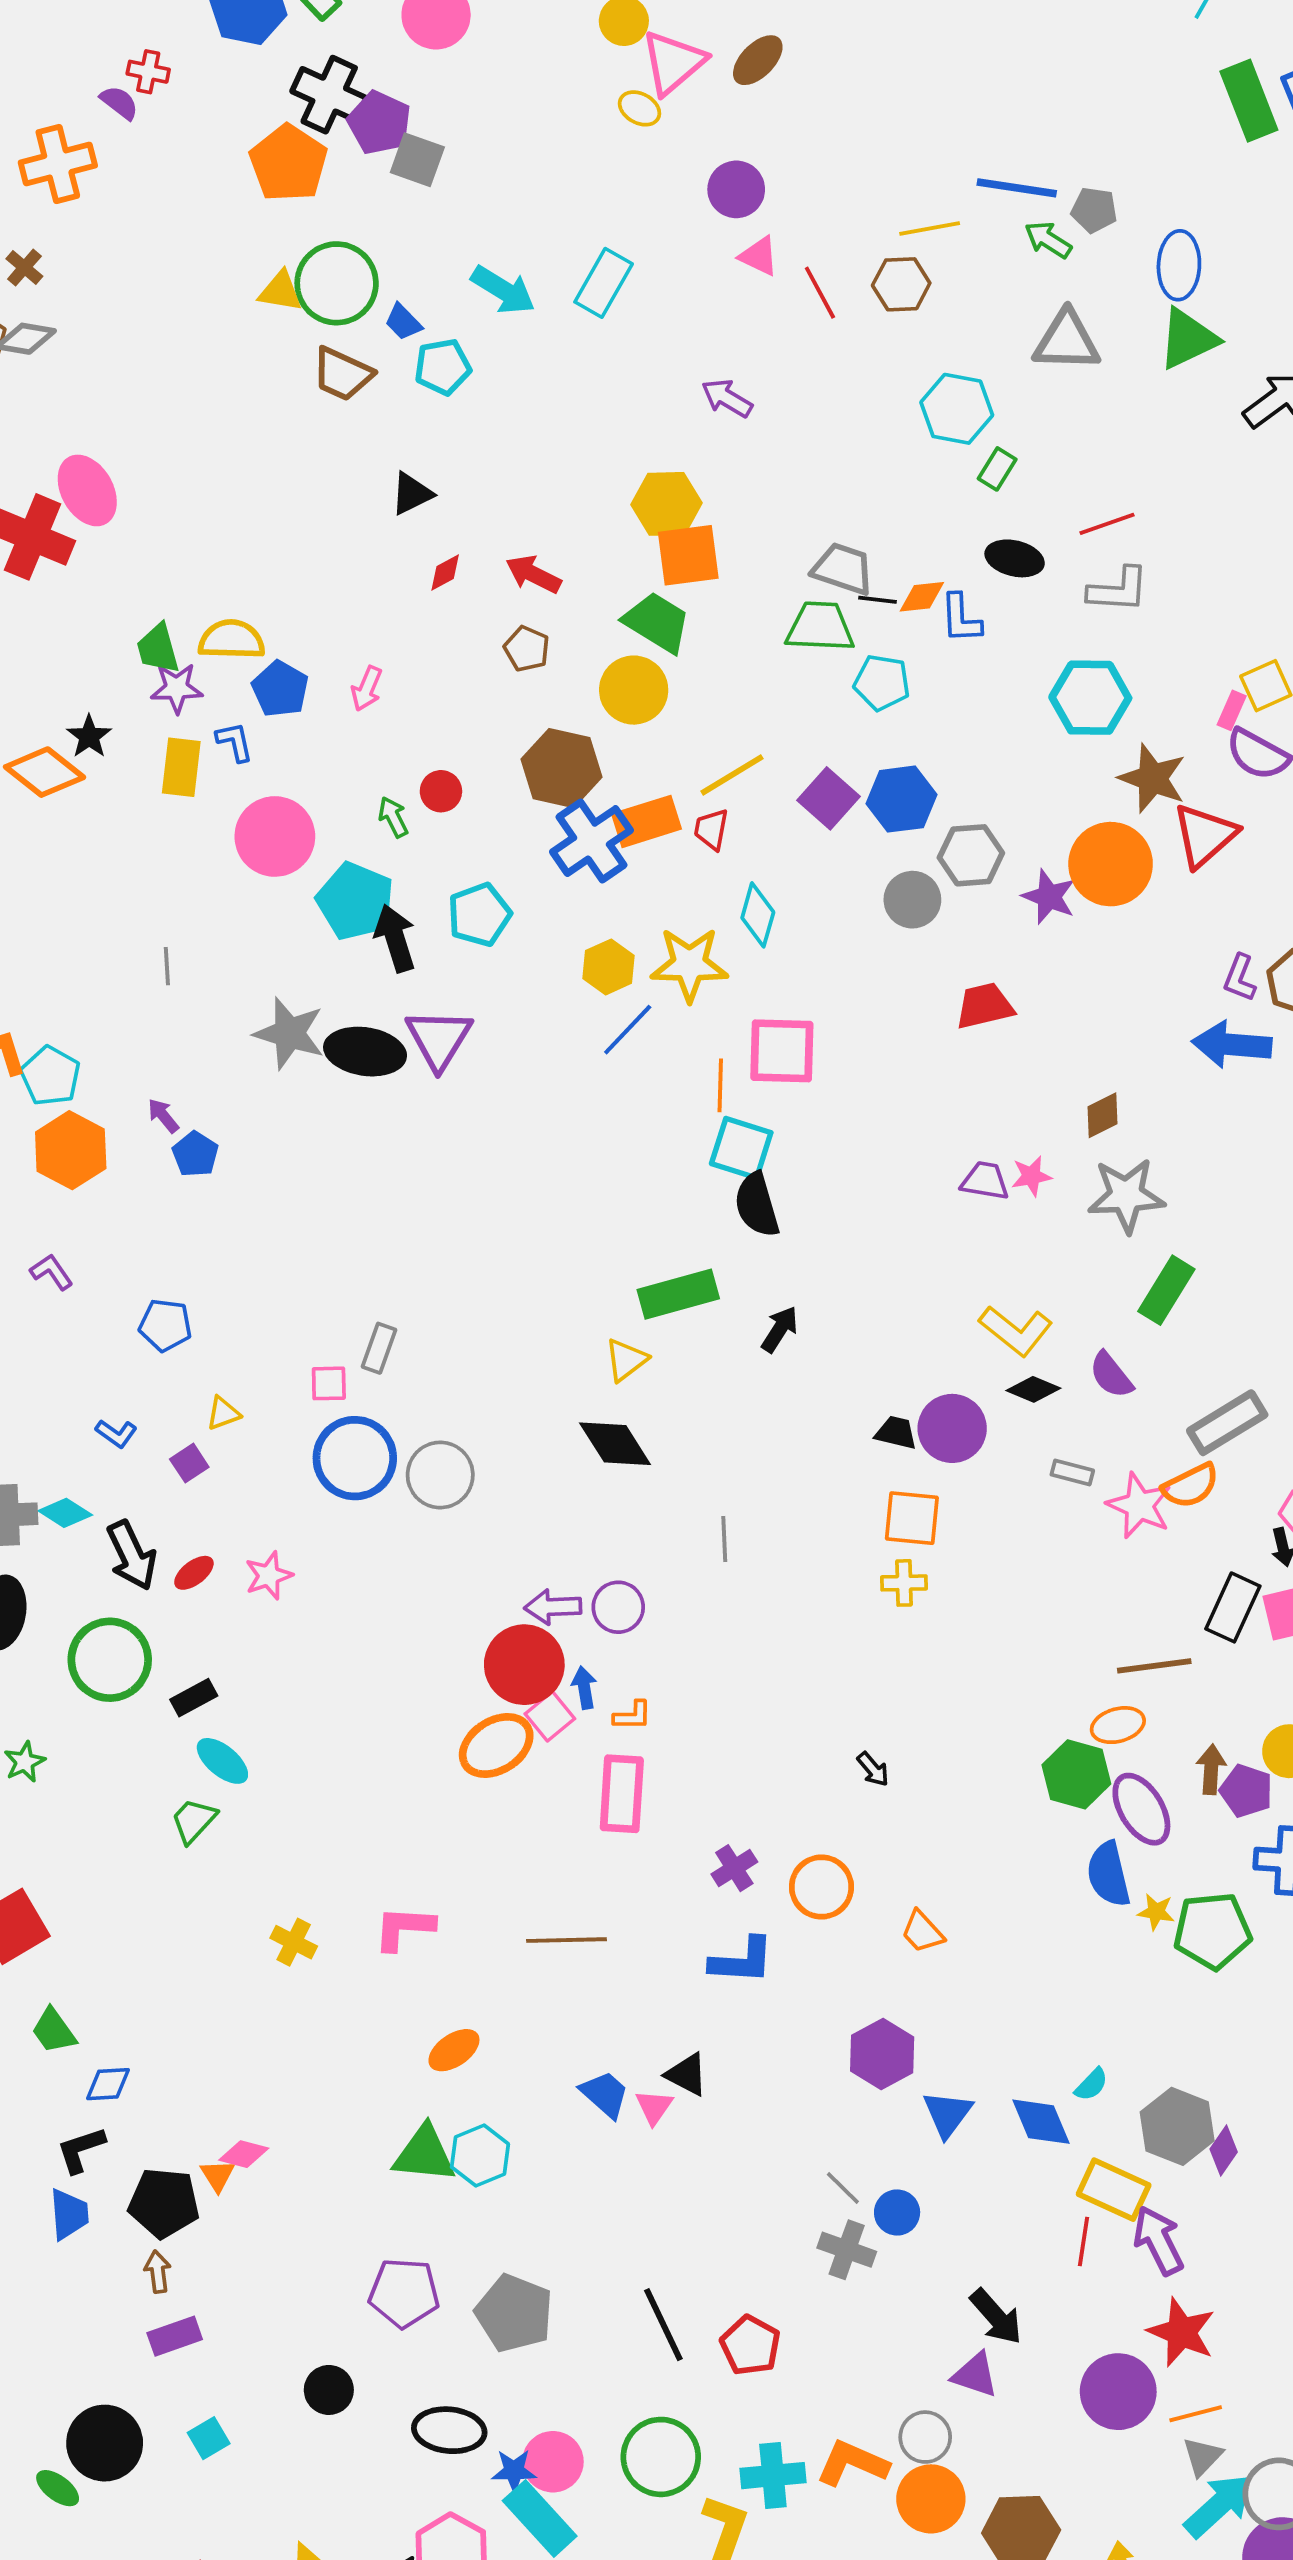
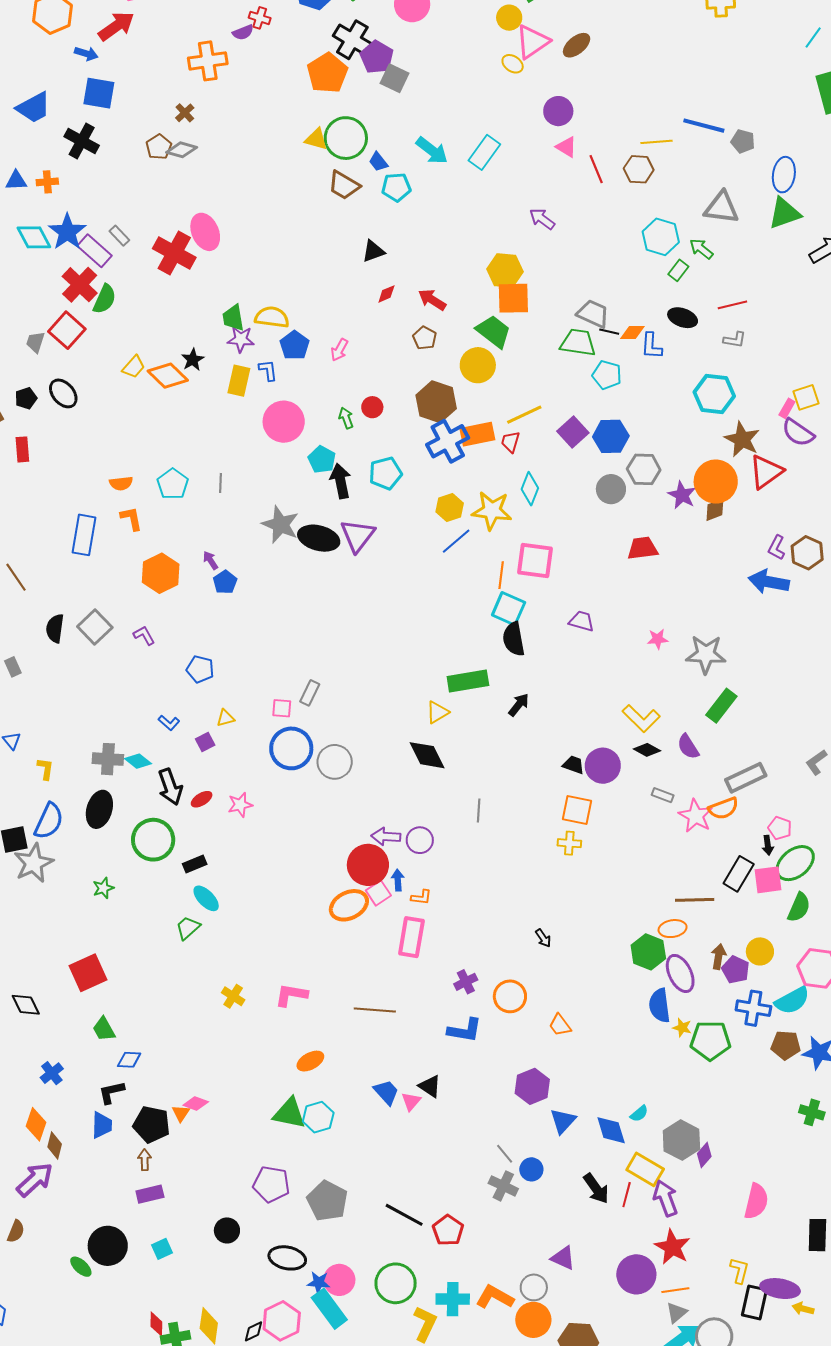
purple semicircle: (119, 103) -> (243, 32), turned 115
green arrow: (1048, 240) -> (701, 249), moved
gray L-shape: (1118, 590) -> (735, 340), size x0.7
cyan pentagon: (355, 901) -> (322, 460), size x0.7
cyan pentagon: (50, 1076) -> (173, 484), moved
brown diamond: (1102, 1115) -> (715, 510), moved
purple trapezoid: (985, 1181) -> (582, 621), moved
black arrow: (996, 2317) -> (596, 1188), moved
black line: (663, 2325) -> (404, 1215), turned -42

